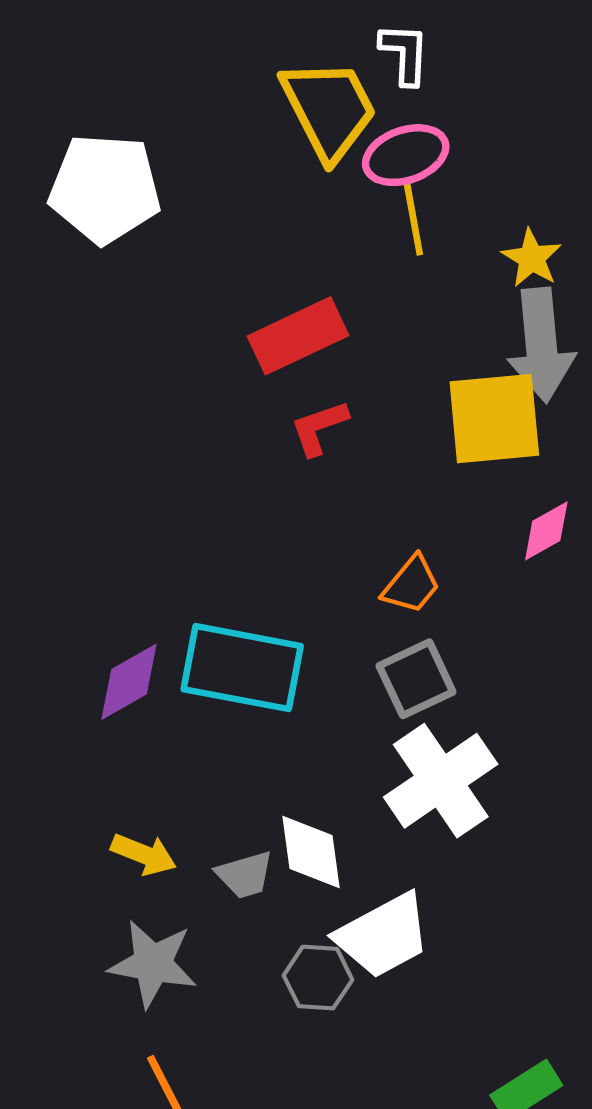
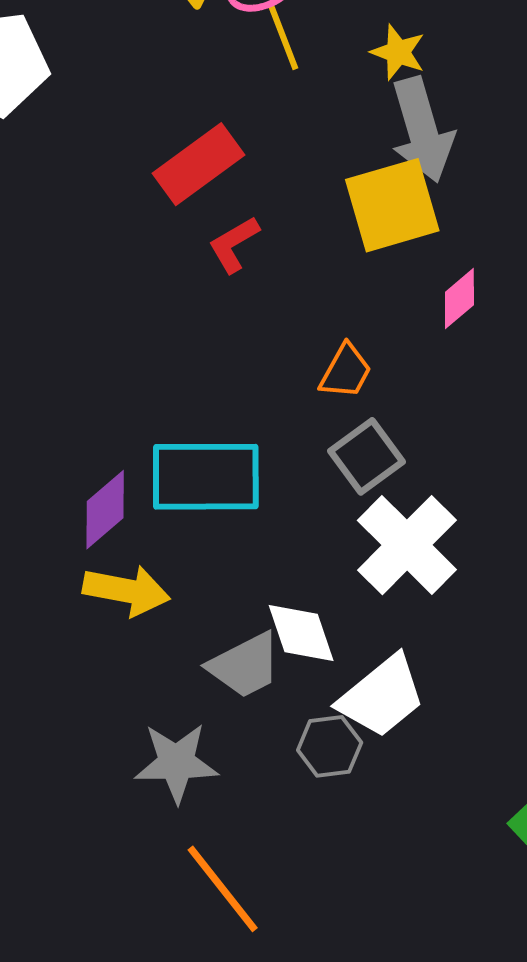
yellow arrow: (144, 854) -> (126, 591), moved, size x1.4
gray trapezoid: (245, 875) -> (245, 665), size x1.4

